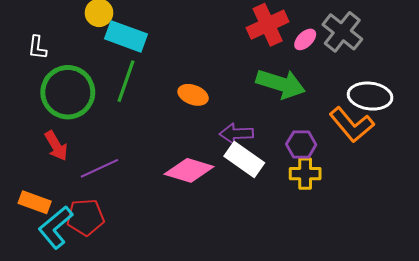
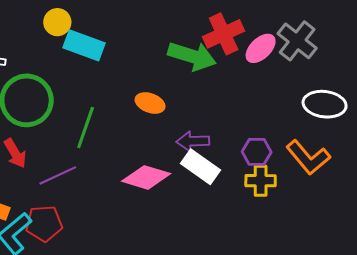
pink ellipse: (305, 39) -> (261, 48), size x1.4
green line: (126, 81) -> (86, 127), moved
green arrow: (281, 84) -> (192, 56), moved
orange L-shape: (352, 125) -> (308, 157), moved

